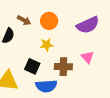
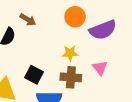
orange circle: (49, 21) -> (75, 17), moved
yellow star: (47, 45) -> (70, 53), moved

